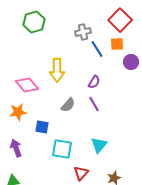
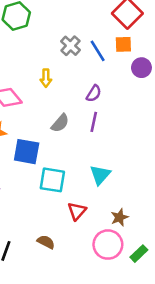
gray cross: (83, 32) -> (70, 46), moved, turned -35
yellow arrow: (57, 70) -> (46, 78), size x0.6
purple line: (94, 104) -> (94, 122), turned 42
blue square: (42, 127) -> (27, 152), size x1.5

